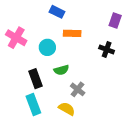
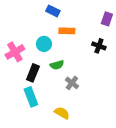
pink cross: (16, 38) -> (15, 52), moved, turned 30
black rectangle: (36, 79) -> (33, 73), turned 42
yellow semicircle: (67, 109) -> (62, 113), moved

